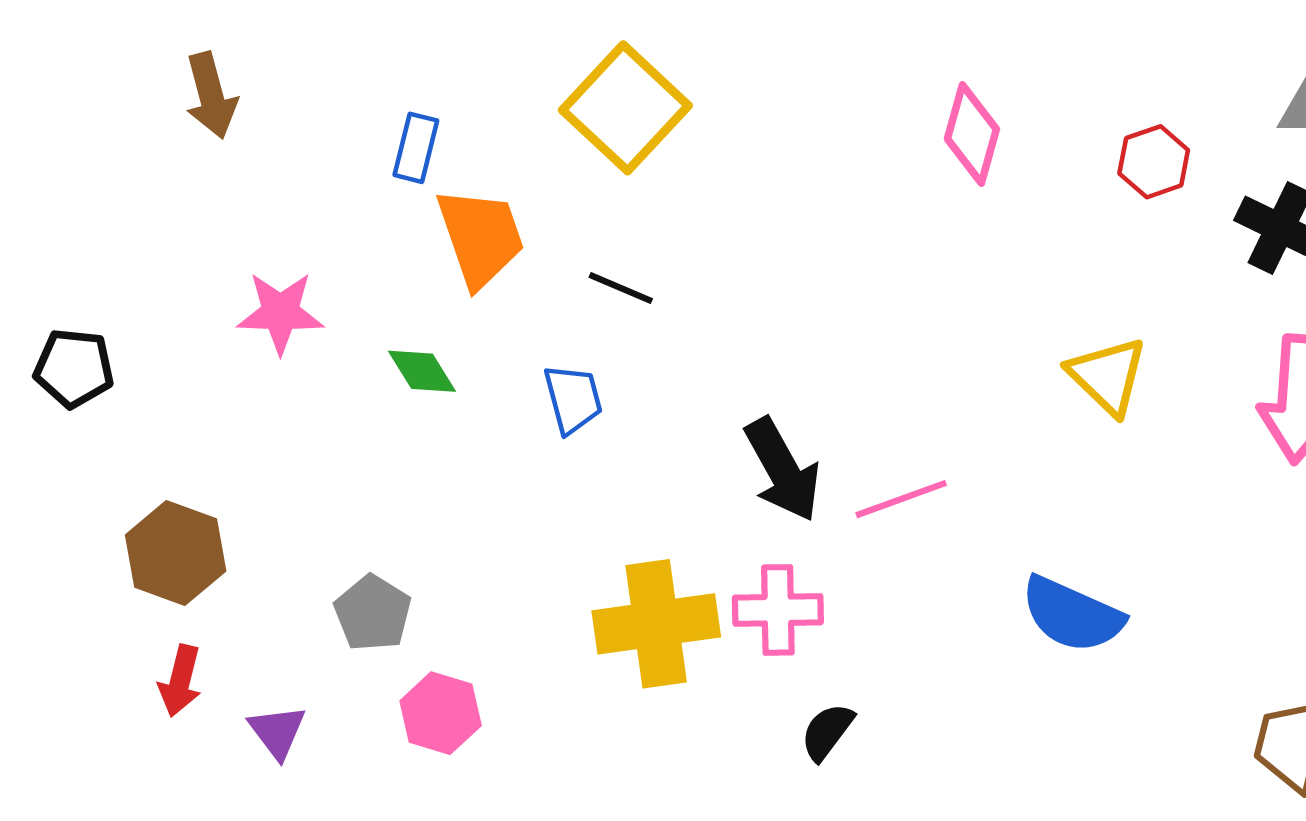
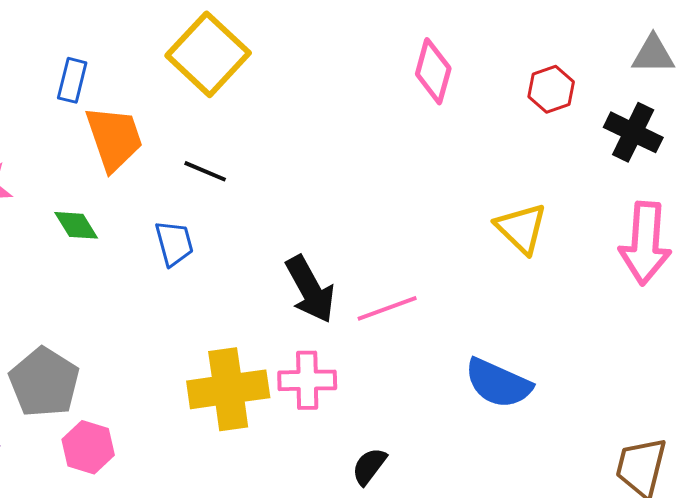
gray pentagon: (373, 613) -> (44, 382), size x1.4
black semicircle: (827, 732) -> (369, 466), moved

